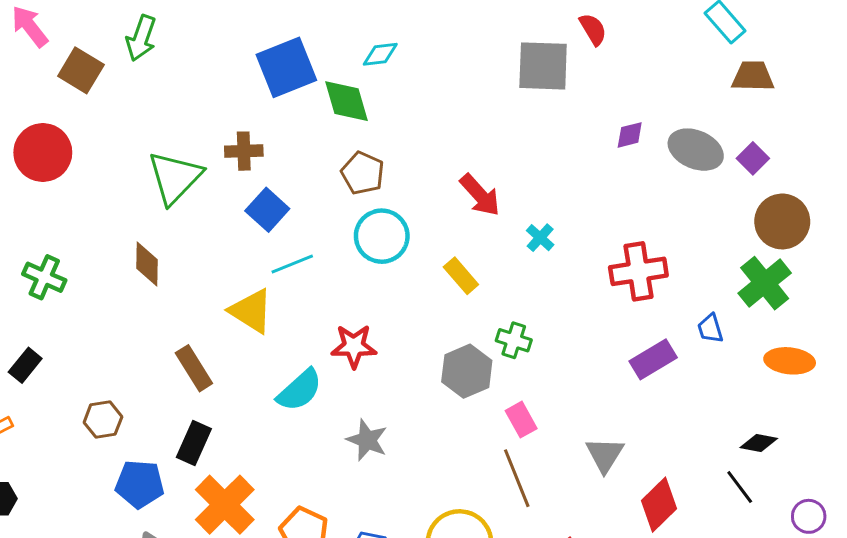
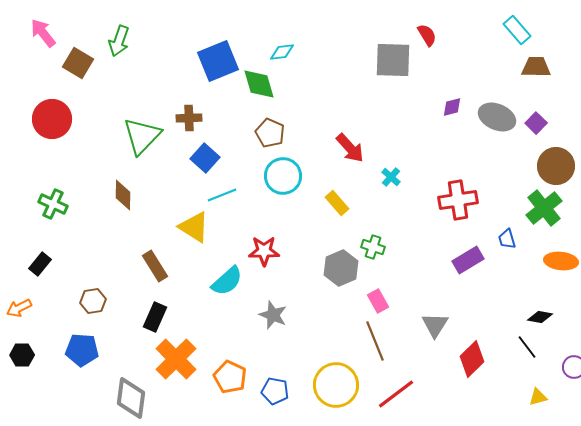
blue pentagon: (140, 484) -> (82, 350), moved

